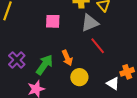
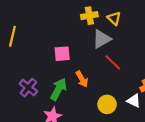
pink square: (53, 21) -> (62, 54), moved
yellow circle: (79, 77) -> (107, 104), moved

